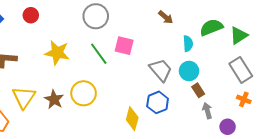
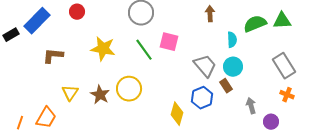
brown arrow: (166, 17) -> (210, 14), turned -133
green triangle: (239, 35) -> (282, 21), moved, turned 30
brown rectangle: (198, 90) -> (226, 86), moved
yellow triangle: (24, 97) -> (70, 93), size x0.7

